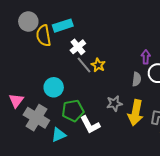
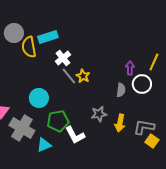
yellow arrow: (136, 113) -> (120, 123), size x0.7

